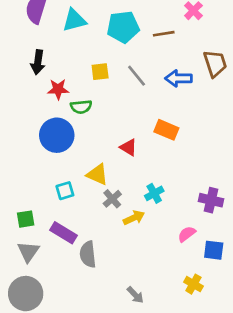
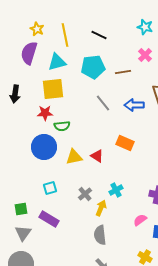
black arrow: (38, 62) -> (15, 94), moved
yellow square: (100, 72) -> (53, 89), moved, size x1.6
yellow triangle: (97, 174) -> (74, 157), moved, turned -36
yellow arrow: (134, 218) -> (101, 208), turned -42
gray semicircle: (88, 254) -> (100, 235), moved

